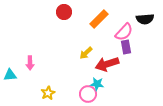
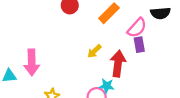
pink arrow: (30, 63) -> (32, 62), size x1.6
red arrow: (107, 64) -> (118, 64), turned 115

